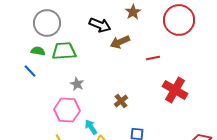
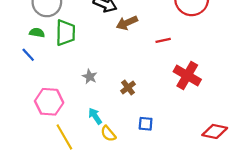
green trapezoid: (64, 51) -> (66, 33), turned 95
gray star: (77, 84) -> (90, 77), moved
pink hexagon: (67, 110) -> (49, 102), moved

